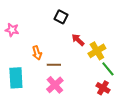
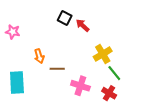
red arrow: (78, 40) -> (83, 25), moved
pink cross: (55, 85) -> (80, 86), moved, turned -30

